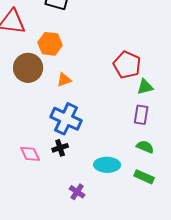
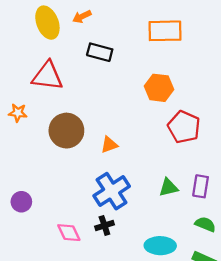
orange hexagon: (50, 44) -> (159, 88), moved
green triangle: (145, 87) -> (169, 187), moved
blue cross: (66, 119) -> (112, 191), turned 32

